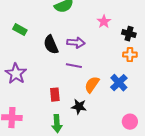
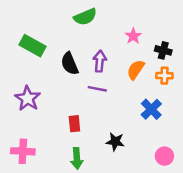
green rectangle: (20, 30) -> (32, 46), size x1.5
purple arrow: (76, 43) -> (100, 61), turned -90
orange semicircle: (92, 85) -> (136, 70), moved
black star: (79, 107) -> (115, 142), moved

